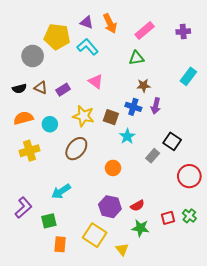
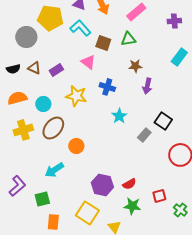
purple cross: (183, 32) -> (174, 21), moved
blue cross: (133, 107) -> (107, 87), moved
brown square: (111, 117) -> (103, 43), moved
brown ellipse: (76, 149) -> (53, 128), moved
orange circle: (113, 168) -> (76, 146), moved
green cross: (189, 216) -> (180, 210), moved

